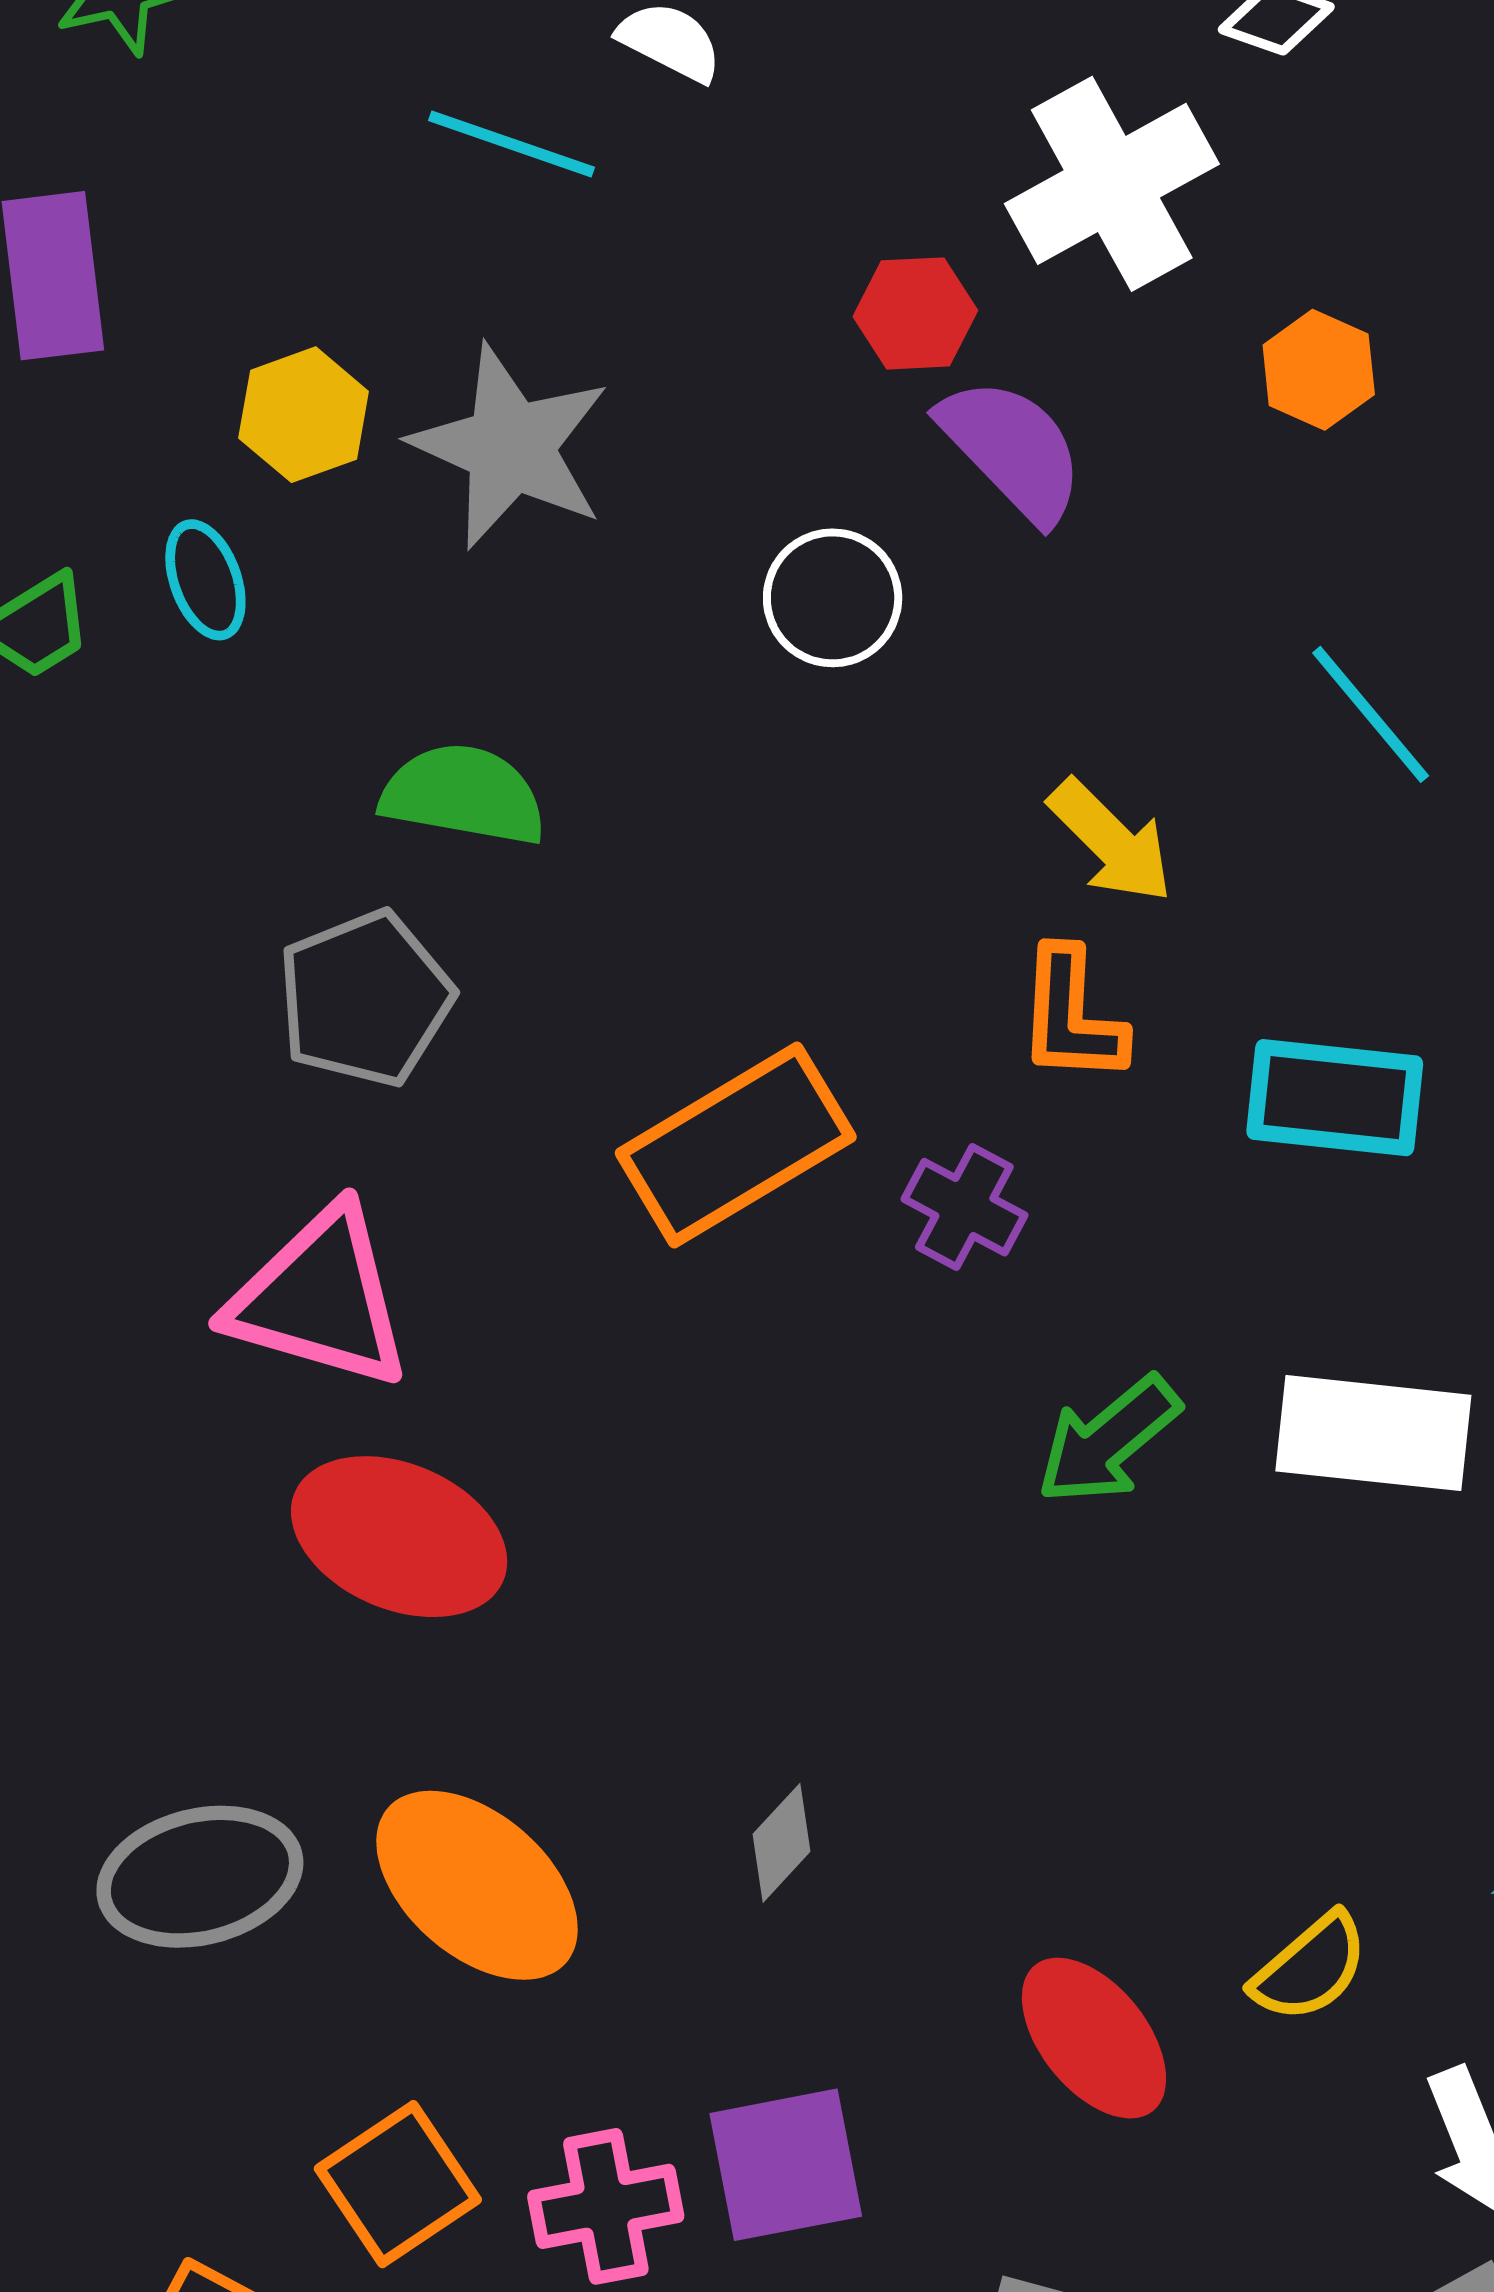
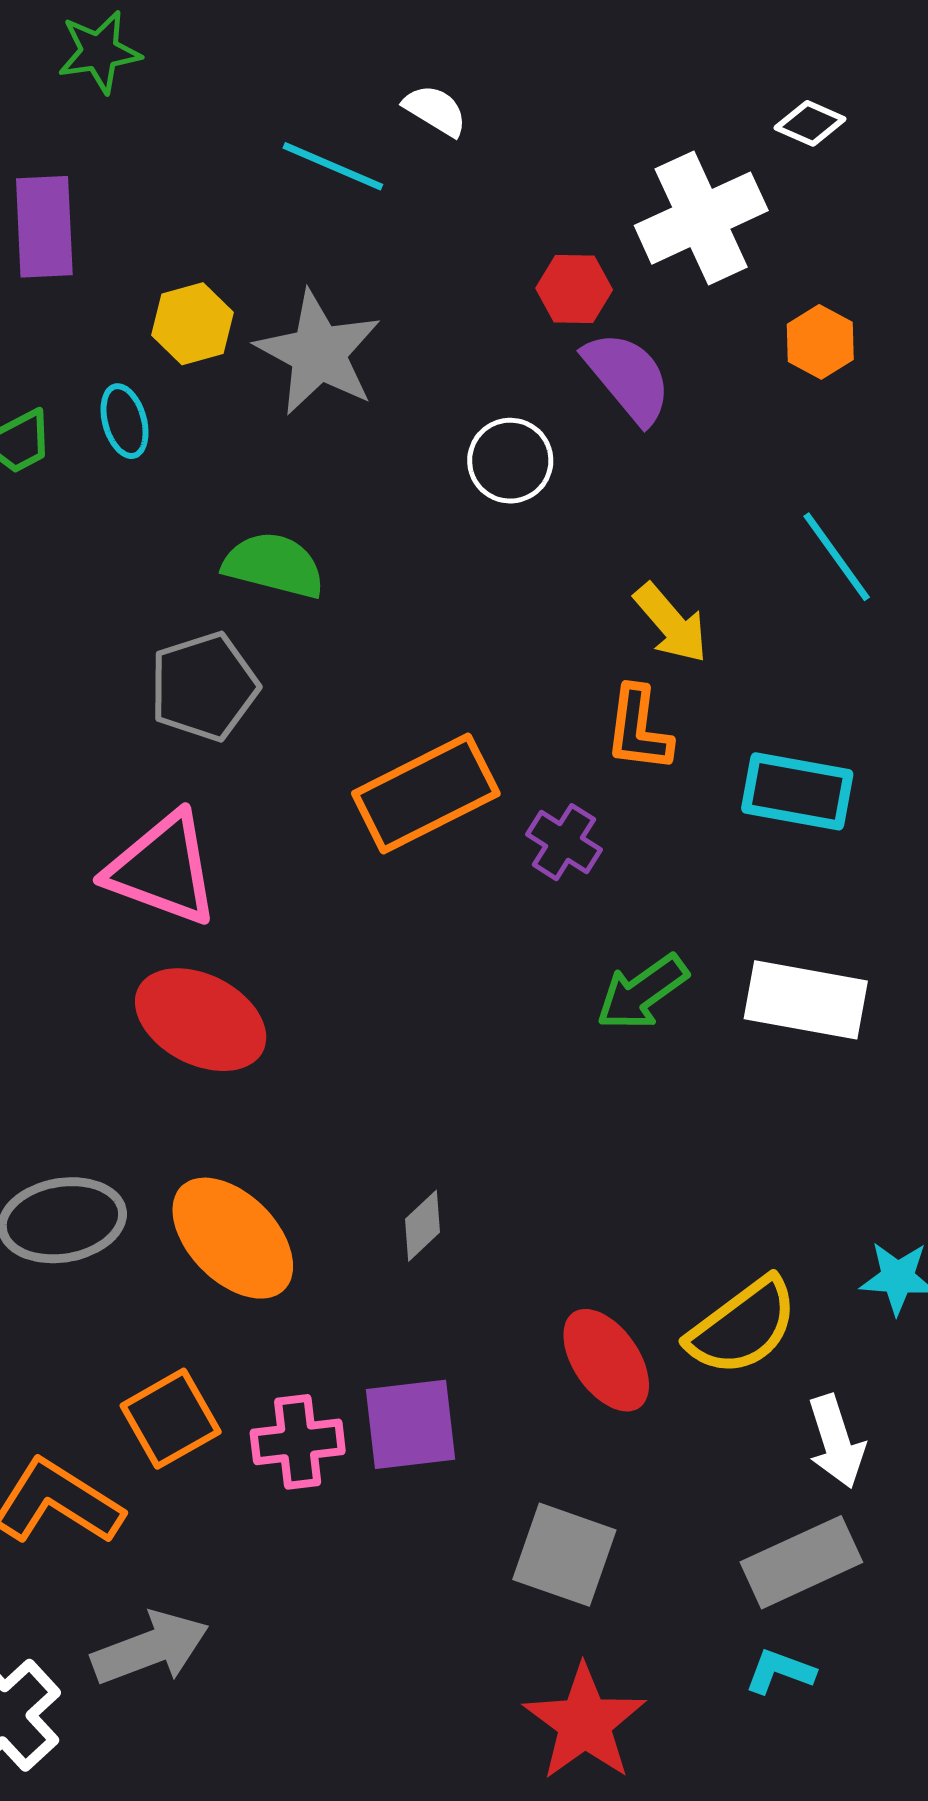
yellow semicircle: (1310, 1968) -> (743, 1327), size x1.5

